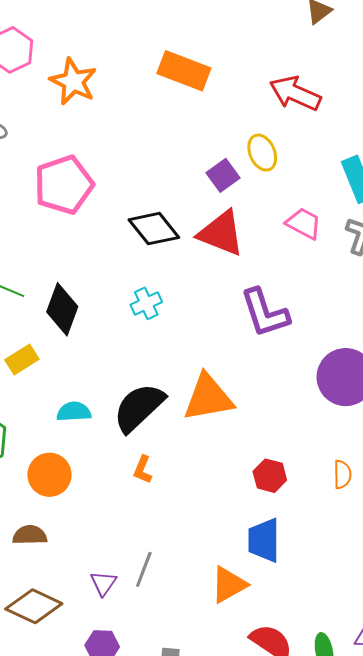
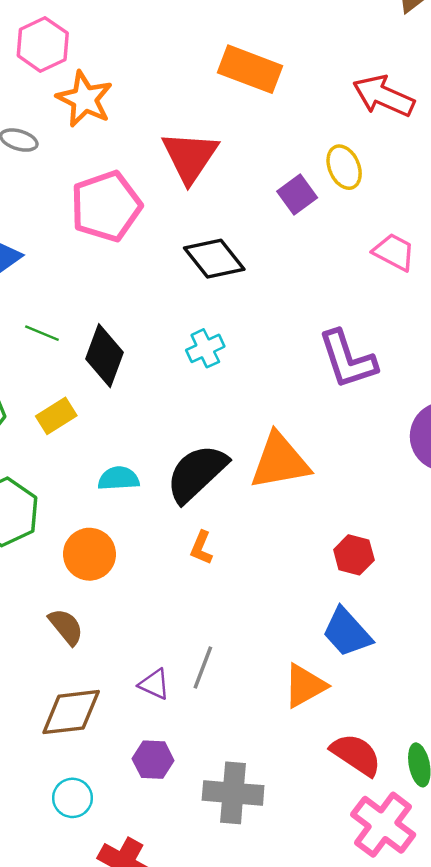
orange star: (73, 81) -> (85, 99), moved
red triangle: (221, 233) -> (190, 157), moved, turned 42
brown semicircle: (30, 535) -> (66, 627), turned 52
blue trapezoid: (264, 540) -> (347, 632), turned -42
purple triangle: (103, 583) -> (154, 684), turned -40
brown diamond: (34, 606) -> (71, 712), turned -32

